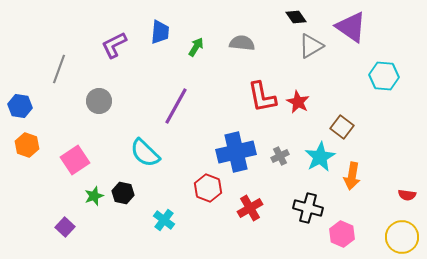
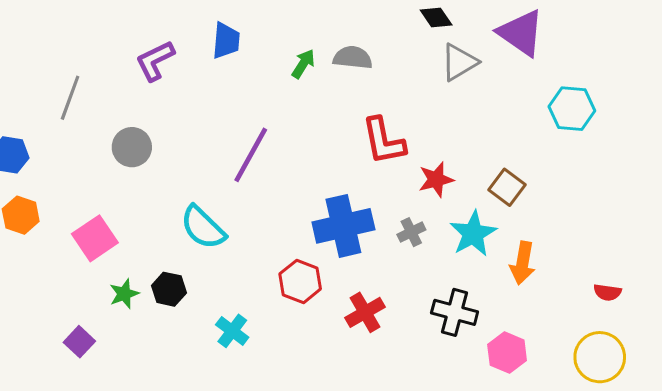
green arrow: (196, 47) -> (303, 64), moved
red star: (298, 102) -> (436, 180), moved, turned 30

